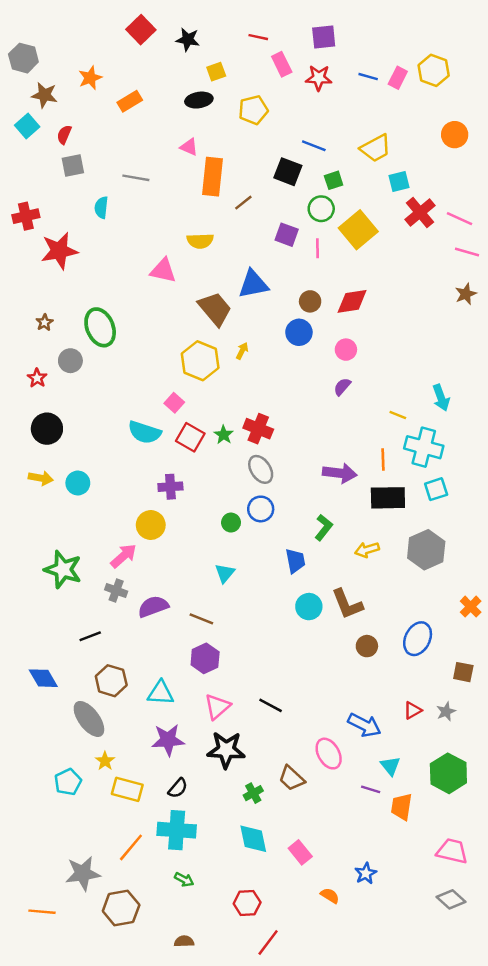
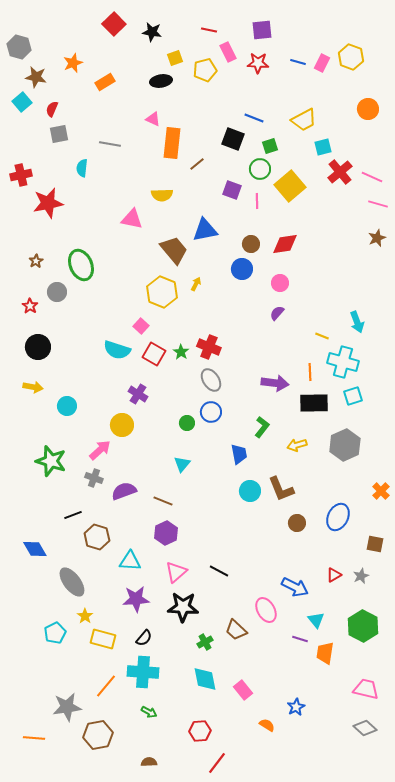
yellow pentagon: (253, 110) -> (205, 70), moved
cyan circle: (78, 483) -> (67, 406), moved
purple cross: (170, 487) -> (138, 394), turned 36
brown hexagon: (111, 681) -> (97, 537), moved

